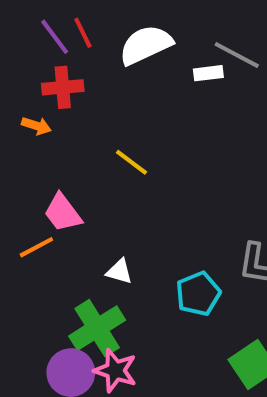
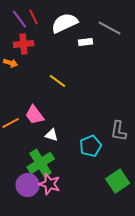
white rectangle: (208, 73) -> (86, 42), moved
pink trapezoid: (63, 213) -> (35, 115), moved

